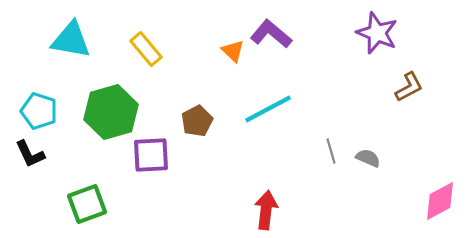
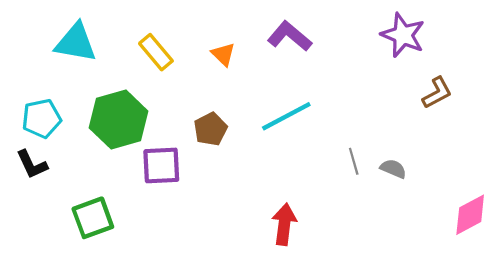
orange triangle: (233, 51) -> (223, 54), moved
cyan pentagon: (39, 111) -> (42, 118), turned -30

